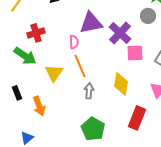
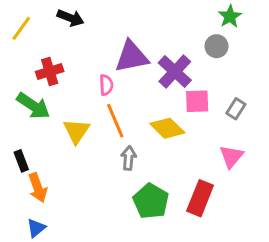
yellow diamond: (121, 84) -> (167, 128), moved, turned -55
orange arrow: (39, 106) -> (38, 188), moved
green pentagon: (93, 129) -> (151, 201), moved

